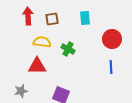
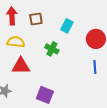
cyan rectangle: (85, 18) -> (67, 26), moved, turned 32
yellow semicircle: (42, 42) -> (16, 42), moved

